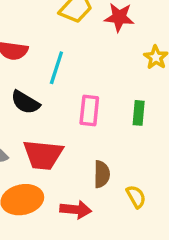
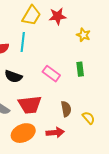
cyan line: (56, 68) -> (23, 42), moved
pink rectangle: (89, 110) -> (51, 74), turned -48

